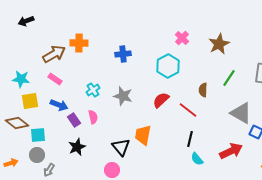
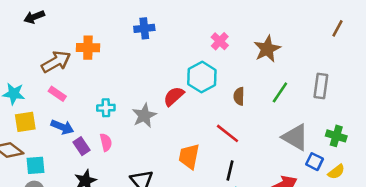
black arrow: (26, 21) -> (34, 17), moved
blue cross: (123, 54) -> (144, 28), moved
cyan cross: (93, 90) -> (106, 108), turned 32
brown semicircle: (203, 90) -> (239, 96), moved
gray star: (123, 96) -> (144, 115), turned 30
red semicircle: (161, 100) -> (174, 96), moved
orange trapezoid: (143, 135) -> (189, 156), moved

